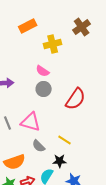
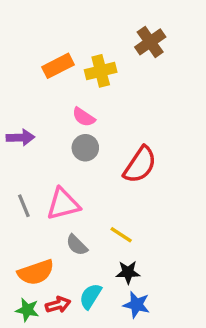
orange rectangle: (28, 26) -> (58, 66), moved
pink triangle: (31, 122) -> (63, 204), turned -30
black star: (60, 161) -> (128, 272), moved

